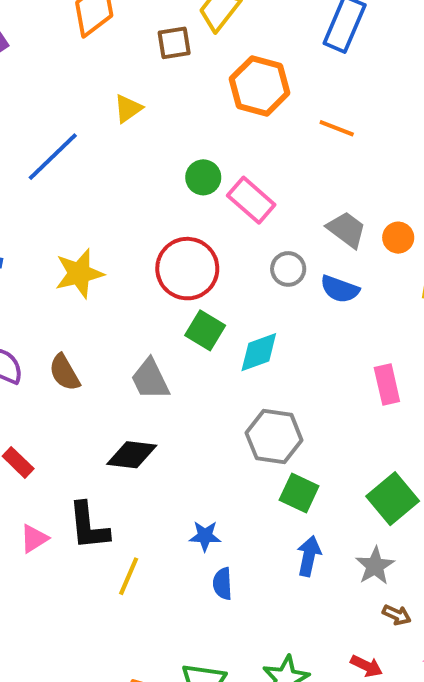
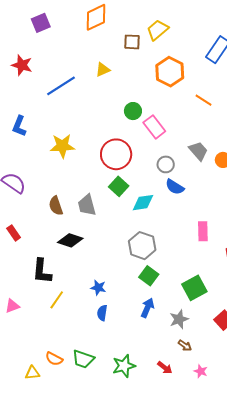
blue semicircle: (340, 289) -> (175, 187), moved
brown semicircle: (64, 373) -> (56, 206), moved
pink triangle: (34, 539) -> (12, 306), moved

